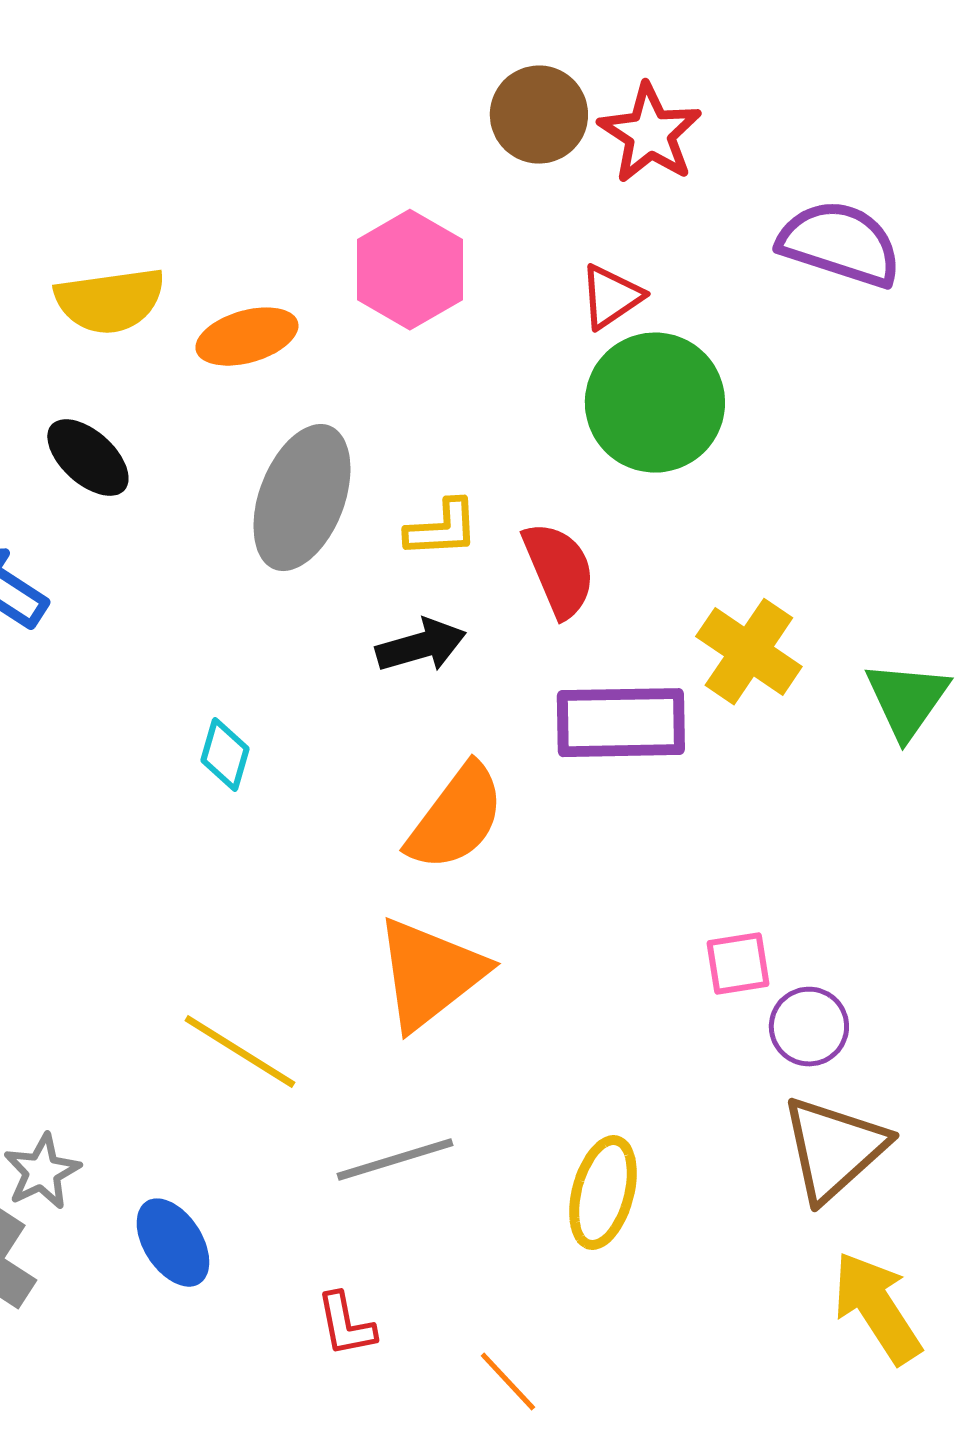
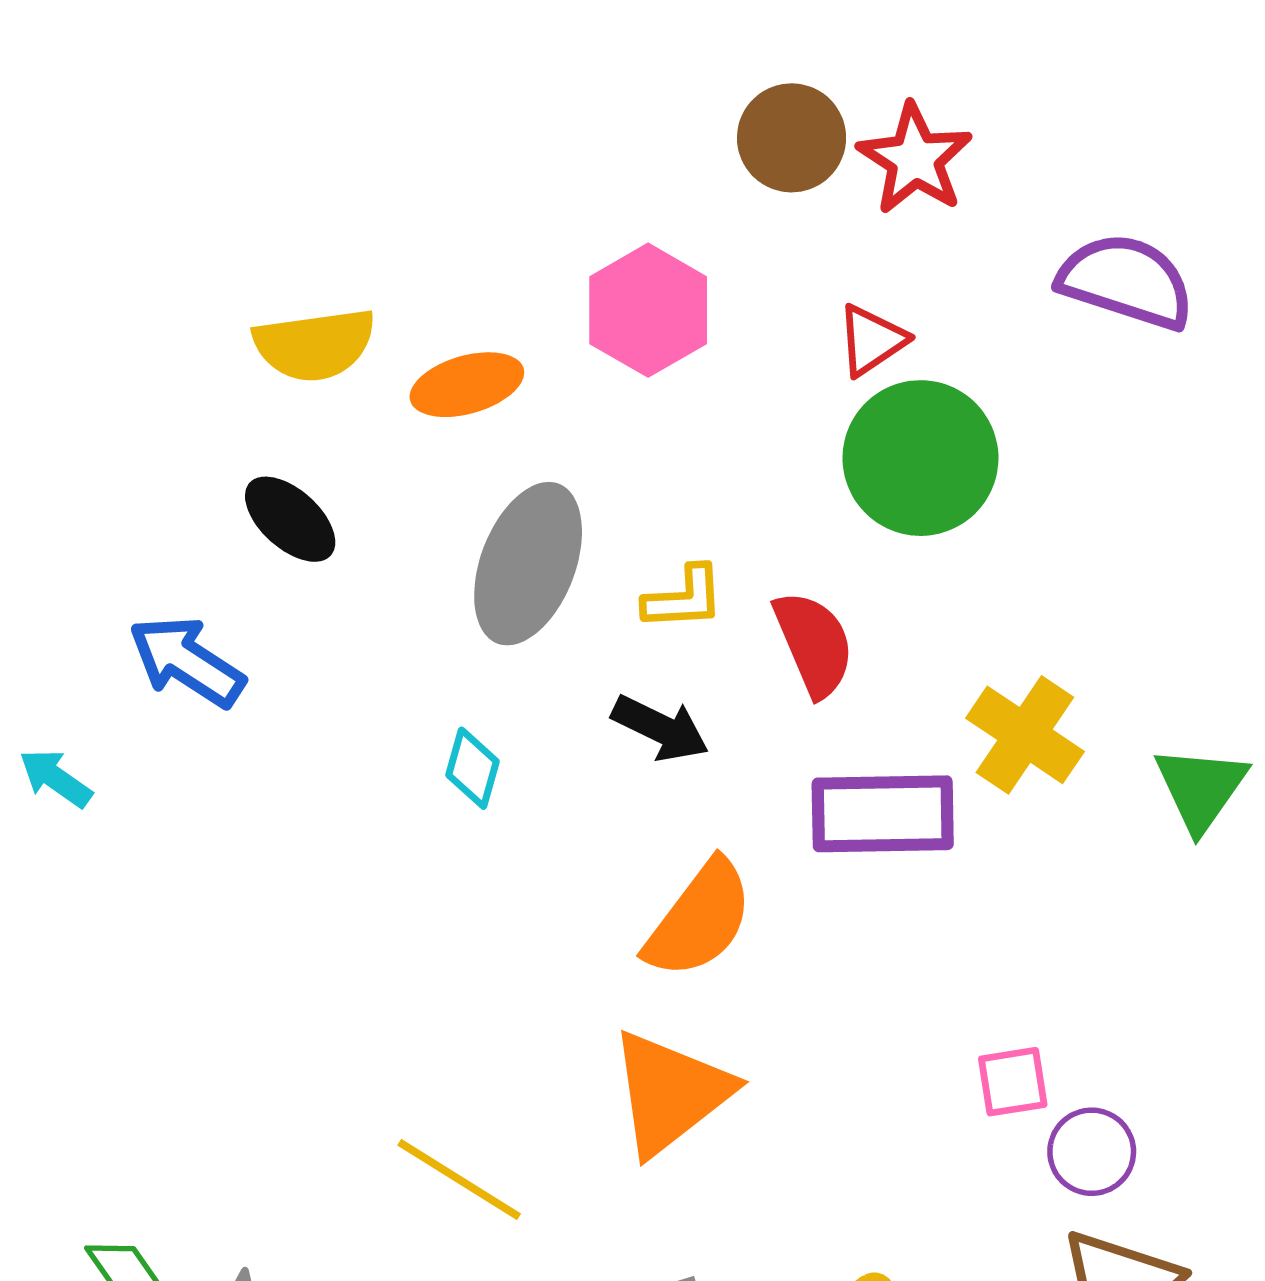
black arrow: (421, 646) -> (660, 728), turned 42
cyan diamond: (225, 755) -> (472, 768), moved

